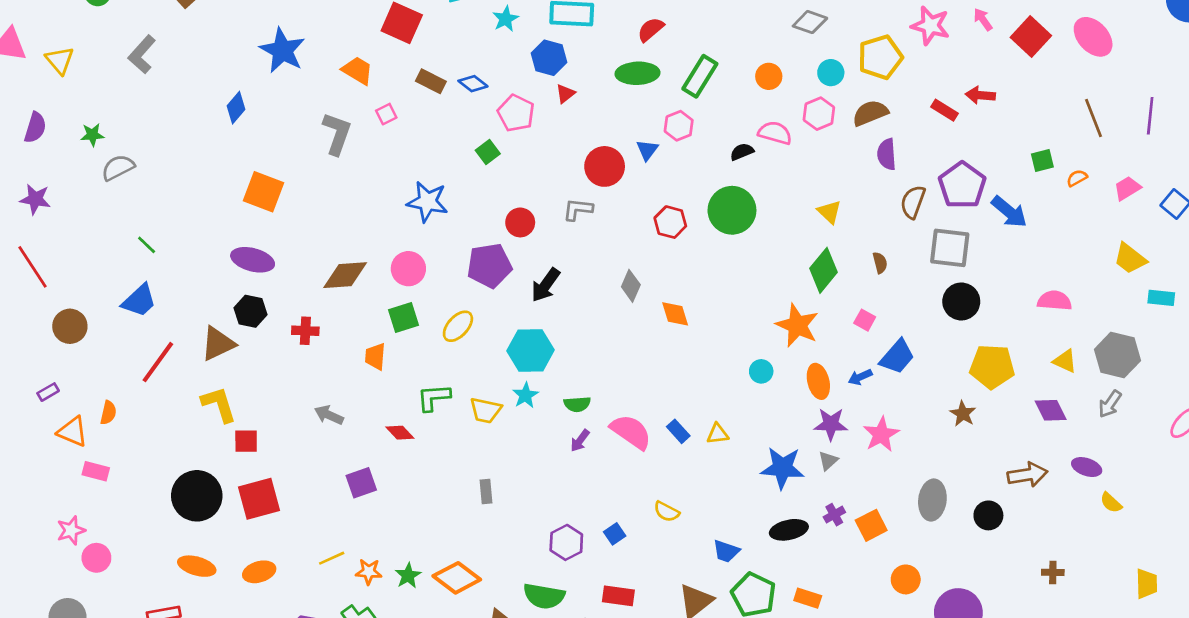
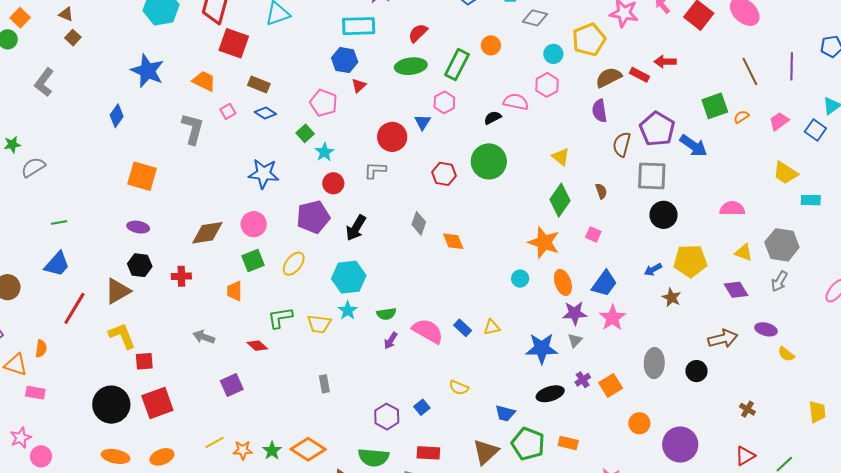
cyan star: (506, 19) -> (325, 152), moved
orange circle: (769, 76) -> (491, 45), moved
blue diamond: (473, 84) -> (265, 113), moved
brown semicircle: (870, 113) -> (609, 77), moved
green square: (1042, 160) -> (715, 106), size x1.5
green line: (147, 245) -> (59, 223), turned -49
purple ellipse: (253, 260) -> (138, 227), size x0.7
blue trapezoid: (897, 357) -> (604, 283), moved
blue arrow: (860, 377) -> (653, 270), moved
brown cross: (1053, 572) -> (747, 409), turned 35

